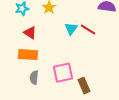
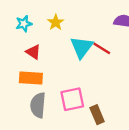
cyan triangle: (71, 29) -> (82, 47), size x1.5
gray semicircle: (34, 78) -> (38, 105), size x1.5

